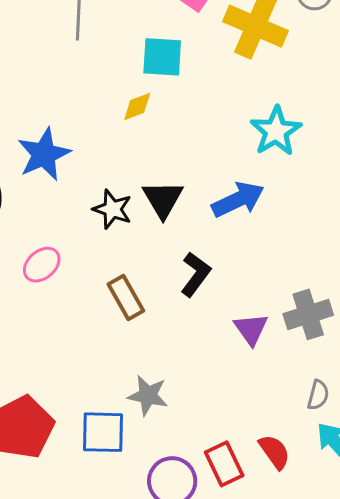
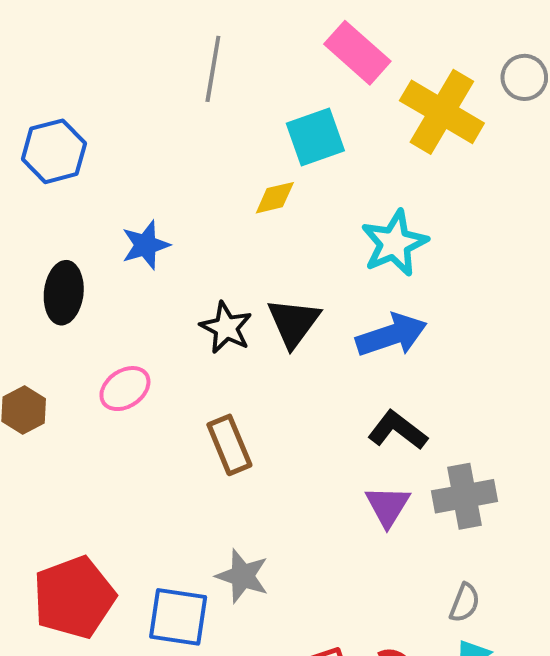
cyan square: (162, 57) -> (315, 137), turned -30
cyan star: (276, 131) -> (394, 243), moved
blue star: (44, 154) -> (146, 245), size x0.7
black L-shape: (196, 274) -> (397, 430), moved, turned -96

